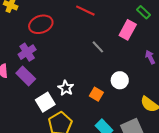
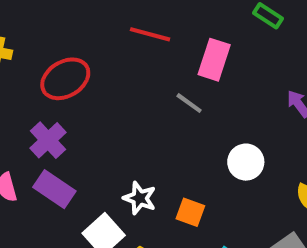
pink rectangle: (128, 30) -> (214, 60), moved
orange square: (96, 94) -> (190, 212), moved

